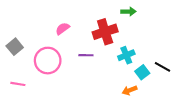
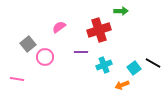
gray square: (15, 47) -> (28, 44), moved
cyan cross: (126, 55) -> (104, 65), moved
pink circle: (48, 61) -> (45, 57), size x0.7

